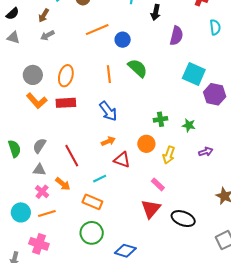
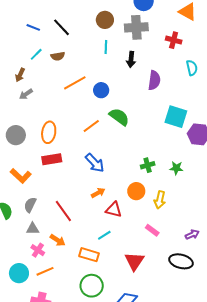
orange line: (109, 74) -> (91, 126), turned 66
orange L-shape: (37, 101) -> (21, 176), moved
purple arrow: (206, 152) -> (192, 234), moved
cyan line: (100, 179) -> (104, 235), moved
red triangle: (151, 209) -> (134, 261), moved

